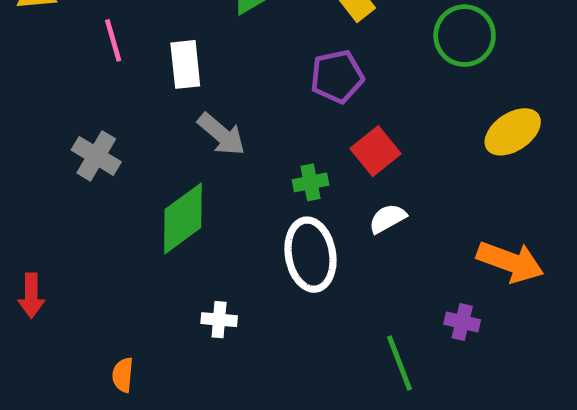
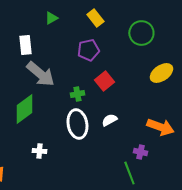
gray arrow: (221, 134) -> (40, 74), size x1.4
white semicircle: (388, 219) -> (109, 120), moved
green line: (400, 363) -> (129, 173), moved

